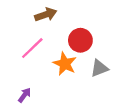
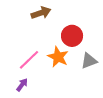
pink line: (32, 48) -> (29, 60), moved

